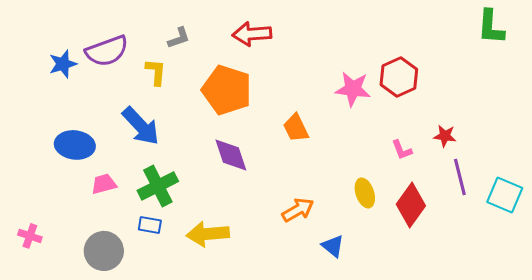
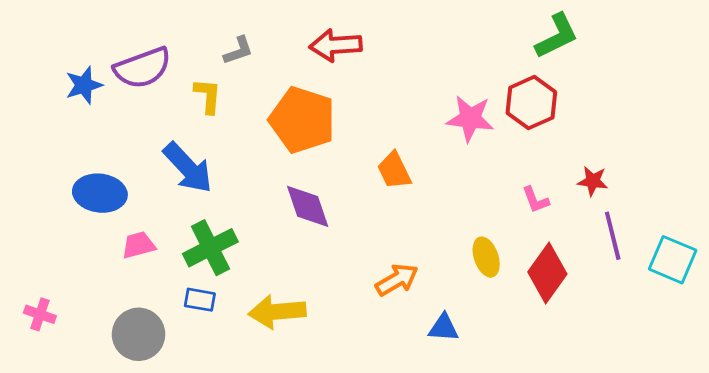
green L-shape: (491, 27) -> (557, 36), moved, turned -120
blue triangle: (333, 246) -> (444, 328), turned -35

